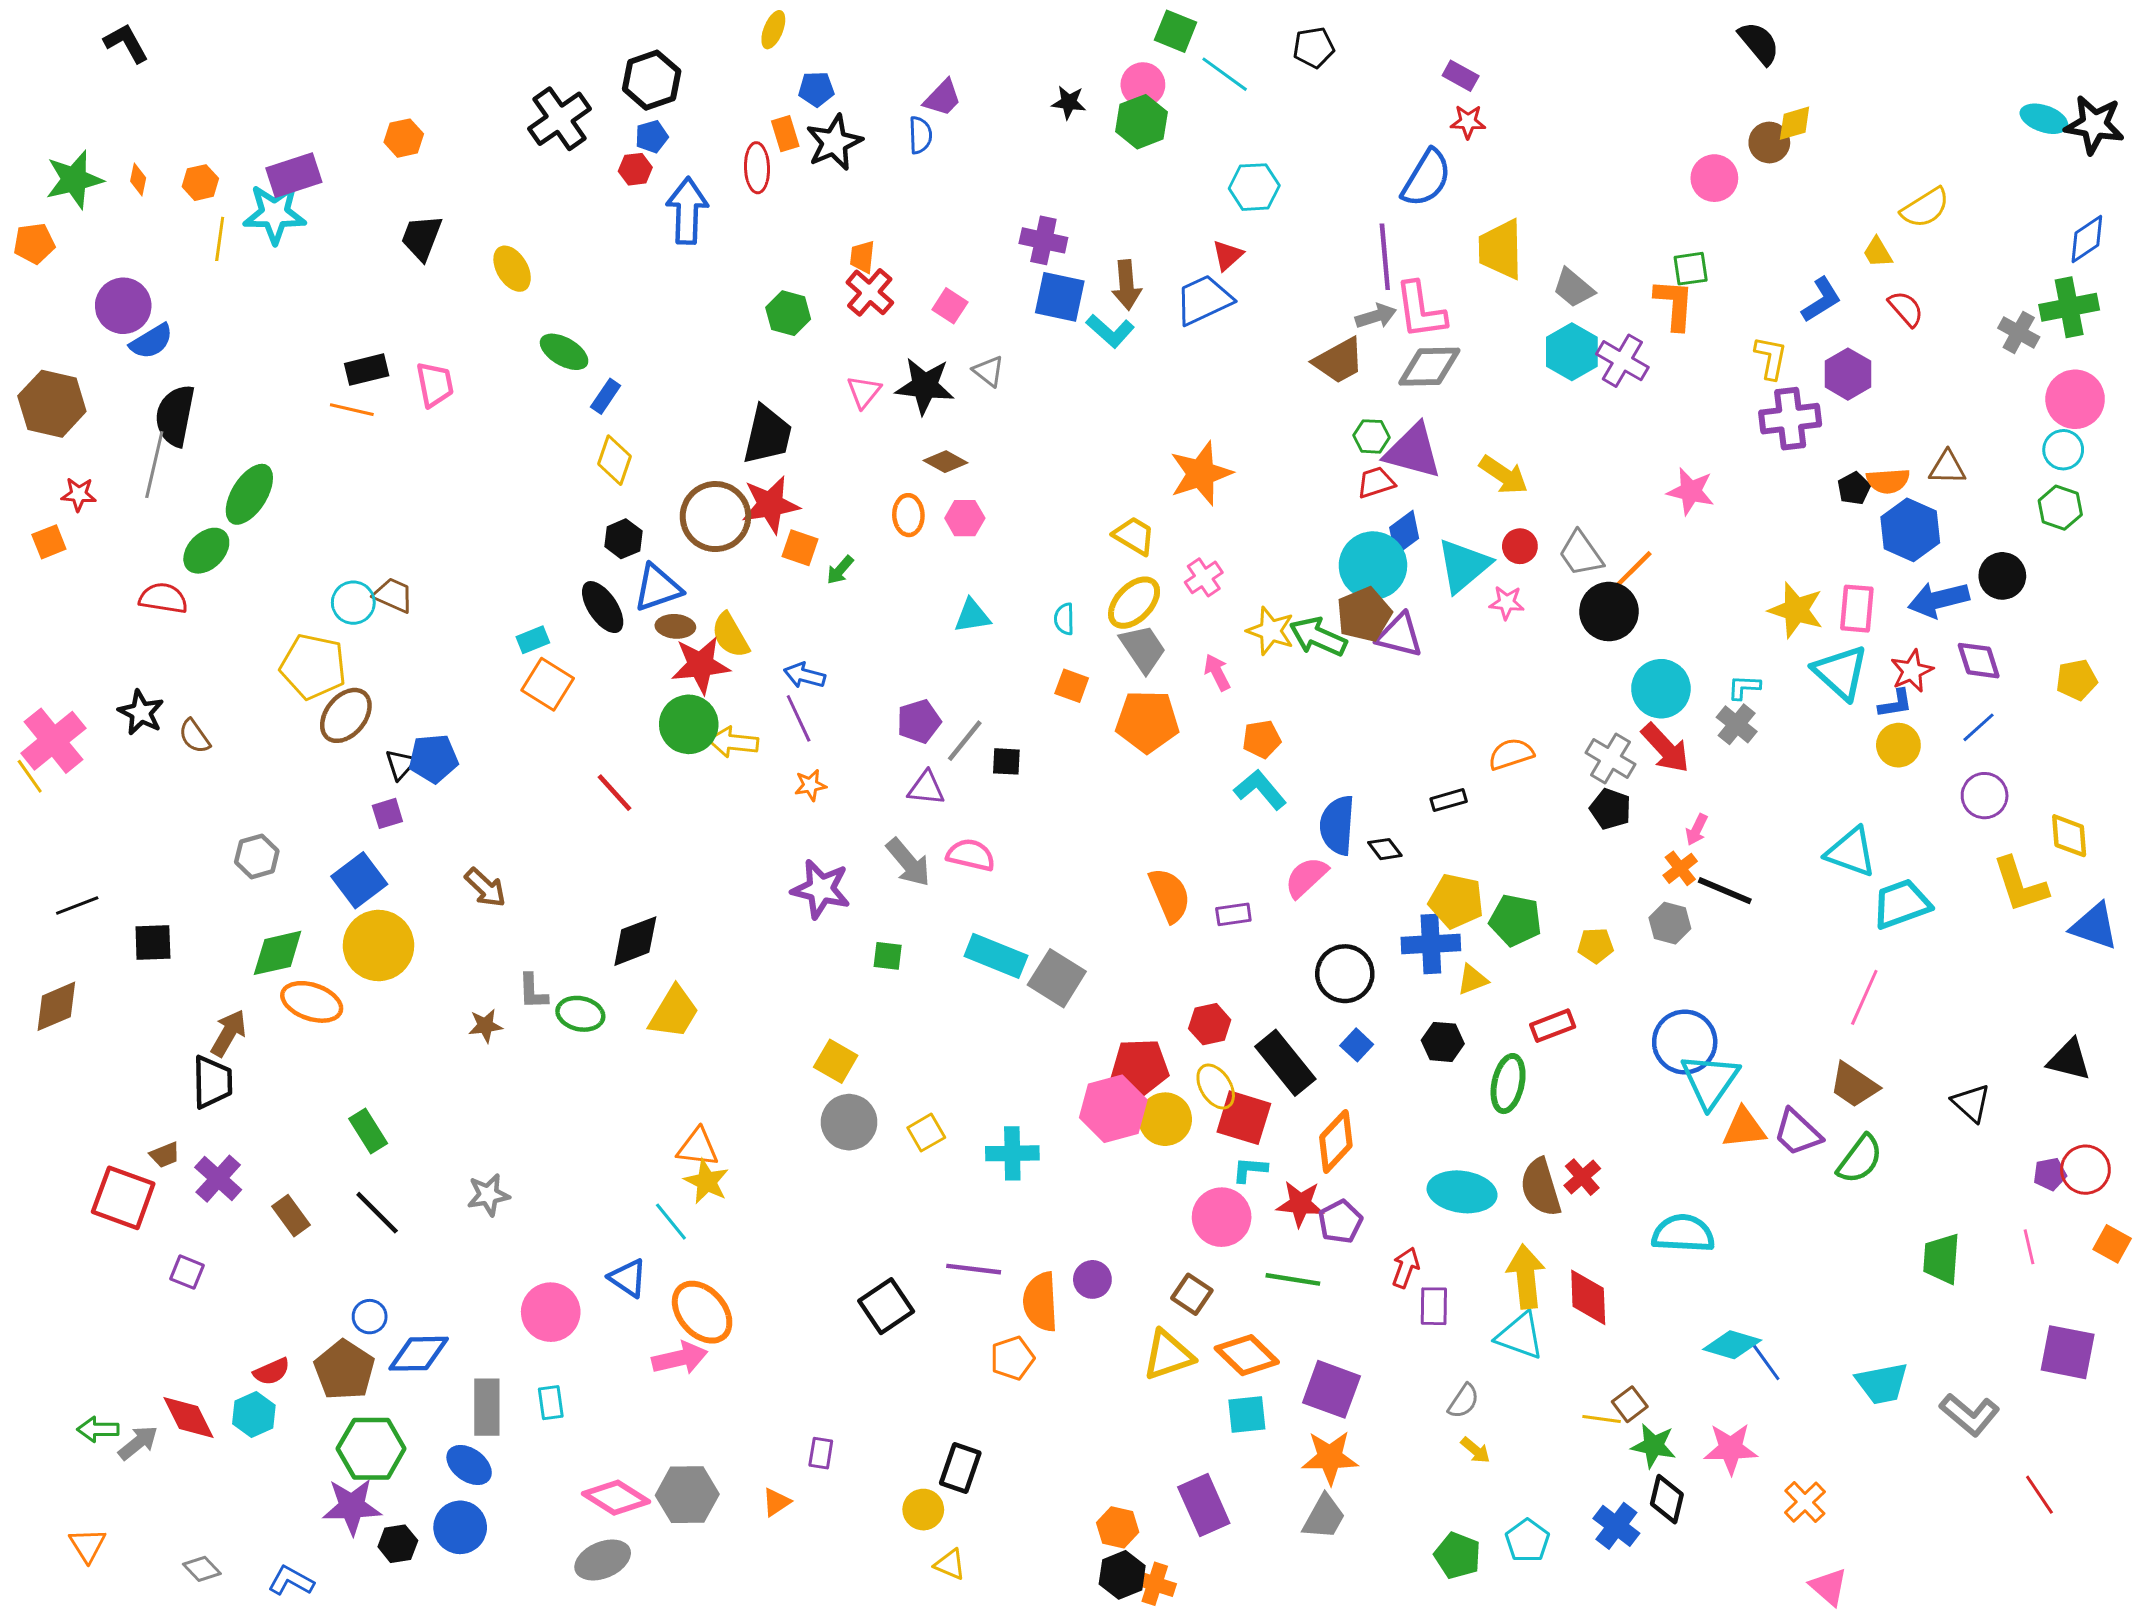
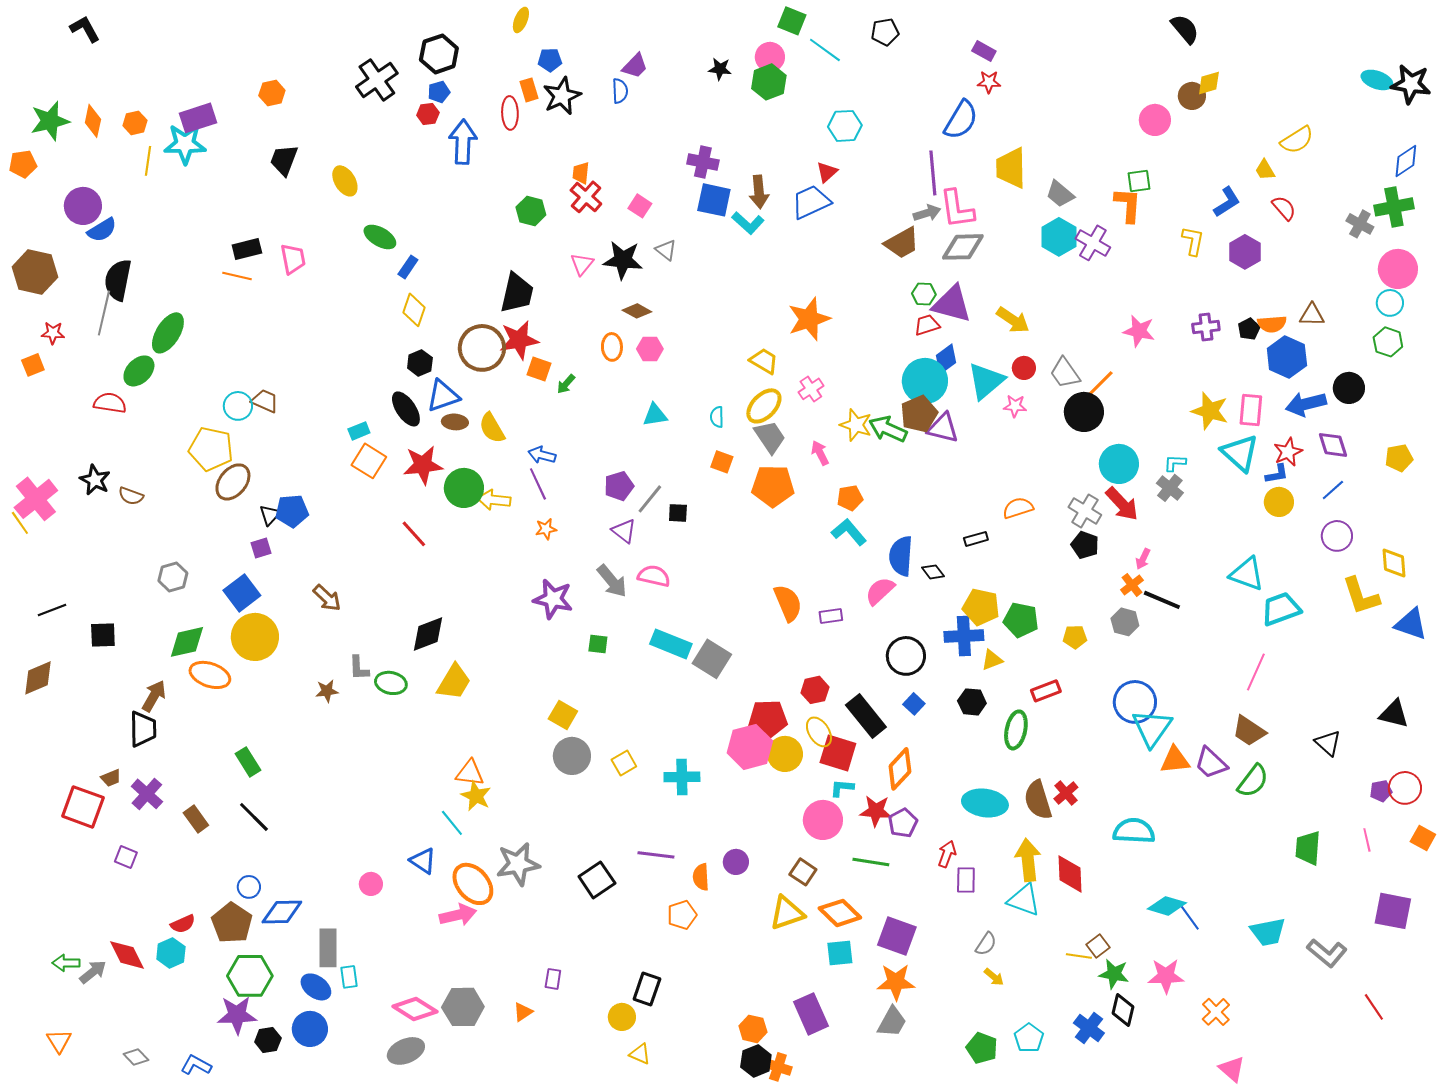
orange diamond: (138, 180) -> (93, 121), size x1.5
purple cross: (1790, 419) -> (1206, 327), moved, size x0.7
red star: (701, 665) -> (423, 465), moved
brown semicircle: (194, 736) -> (131, 496), turned -35
purple triangle: (926, 788) -> (624, 531), turned 32
gray star: (488, 1195) -> (518, 864), moved, size x1.5
orange semicircle: (1040, 1302) -> (701, 877), size x0.7
pink circle: (551, 1312) -> (371, 884), size x0.6
cyan rectangle: (551, 1403) -> (349, 977), moved

